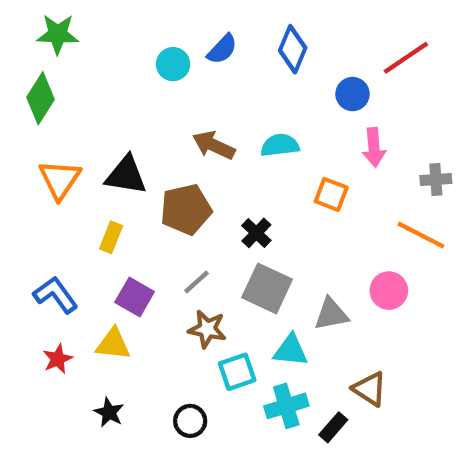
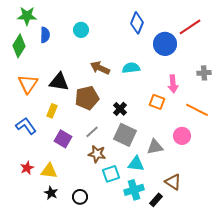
blue semicircle: (222, 49) -> (45, 35), moved, turned -42
blue circle: (353, 94) -> (165, 44), size x1.5
pink arrow: (374, 147) -> (173, 84), moved
gray cross: (436, 179) -> (204, 73), moved
orange square: (331, 194) -> (157, 102), moved
blue L-shape: (56, 295) -> (26, 126), moved
yellow triangle: (113, 344) -> (49, 171), moved
black circle: (190, 421) -> (80, 197), moved

